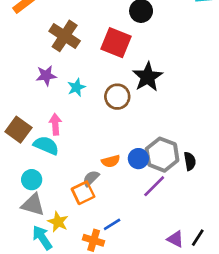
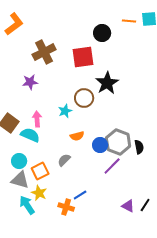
brown cross: (65, 36) -> (44, 52), turned 30
red square: (116, 43) -> (83, 57), turned -30
cyan star: (76, 87) -> (65, 111), moved
orange semicircle: (111, 161) -> (77, 136), moved
orange square: (83, 193) -> (40, 171), moved

